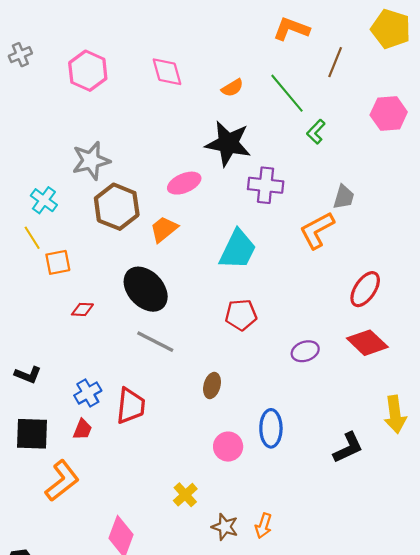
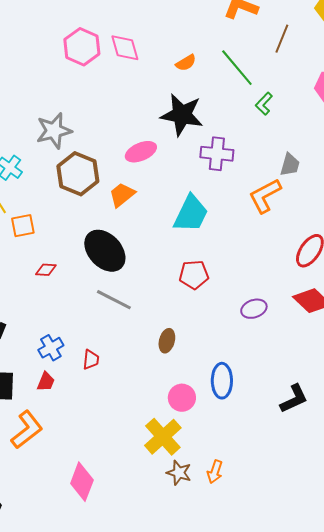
pink hexagon: (88, 71) -> (82, 47), moved
red trapezoid: (131, 406) -> (91, 360), size x0.6
yellow cross: (185, 495) -> (163, 437), moved, size x1.6

